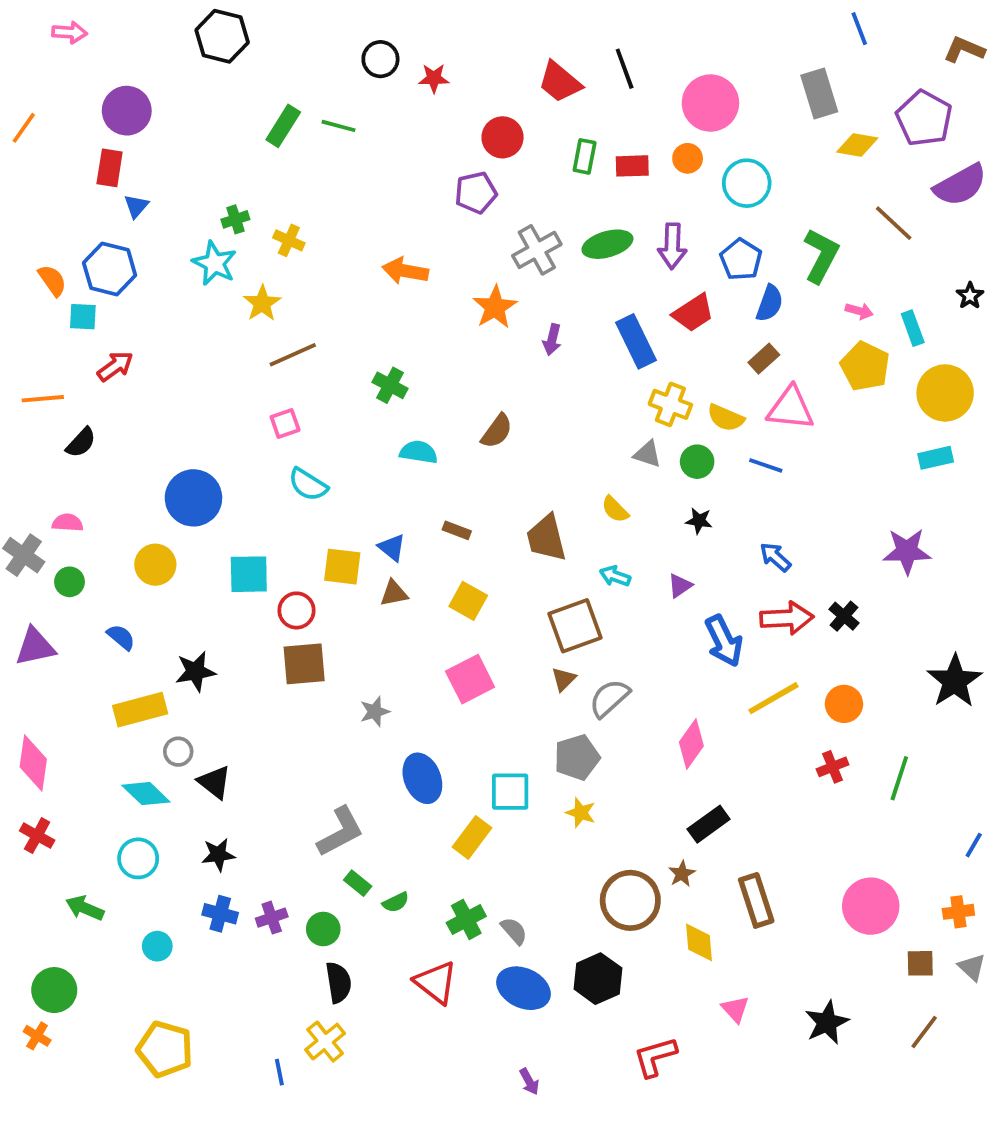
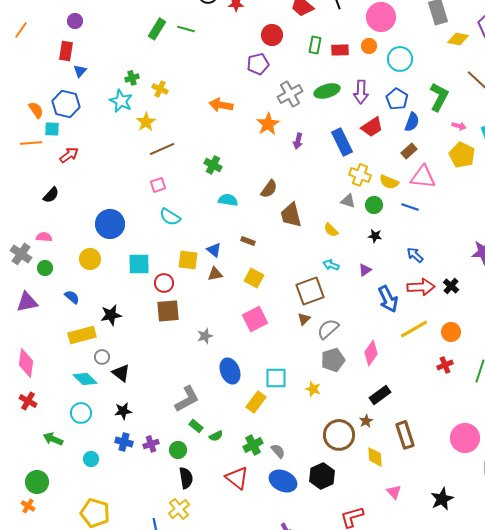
purple circle: (127, 111) -> (75, 21), size x0.6
orange line: (43, 399) -> (31, 143), moved
brown trapezoid: (546, 538) -> (291, 215), moved
gray pentagon: (577, 757) -> (333, 360), moved

